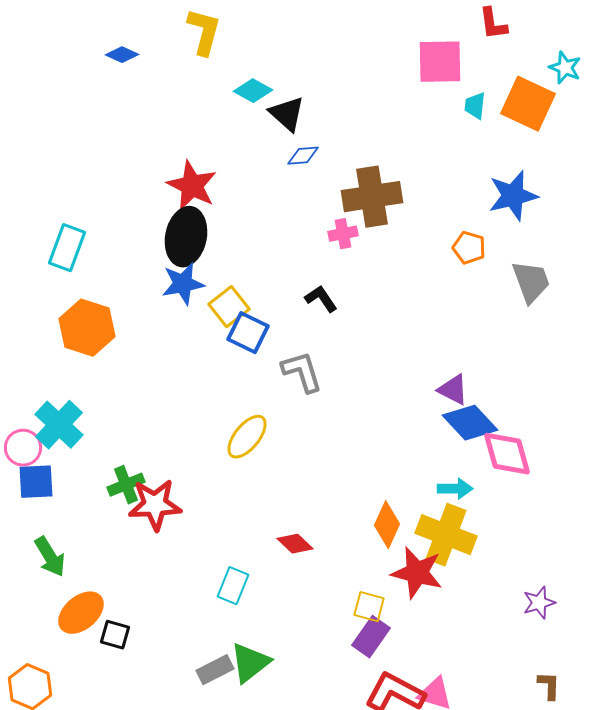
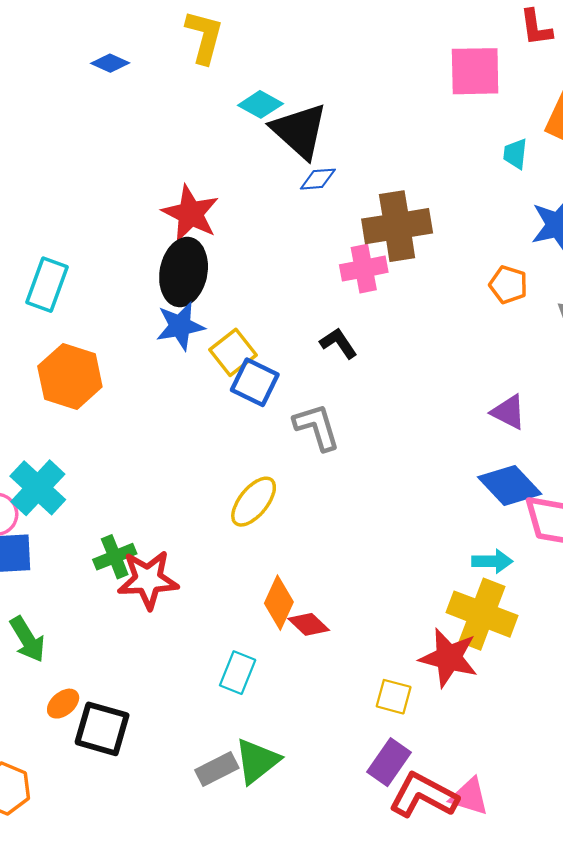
cyan trapezoid: (475, 106) -> (515, 154), moved
black triangle: (287, 114) -> (299, 131), size x1.4
pink cross: (343, 234) -> (364, 269), size x1.4
purple triangle: (453, 390) -> (508, 412), moved
orange diamond: (387, 525) -> (279, 603), moved
orange ellipse: (81, 613) -> (63, 704), size x0.6
black square: (115, 635) -> (102, 729), size x1.6
purple rectangle: (371, 637) -> (389, 762), moved

